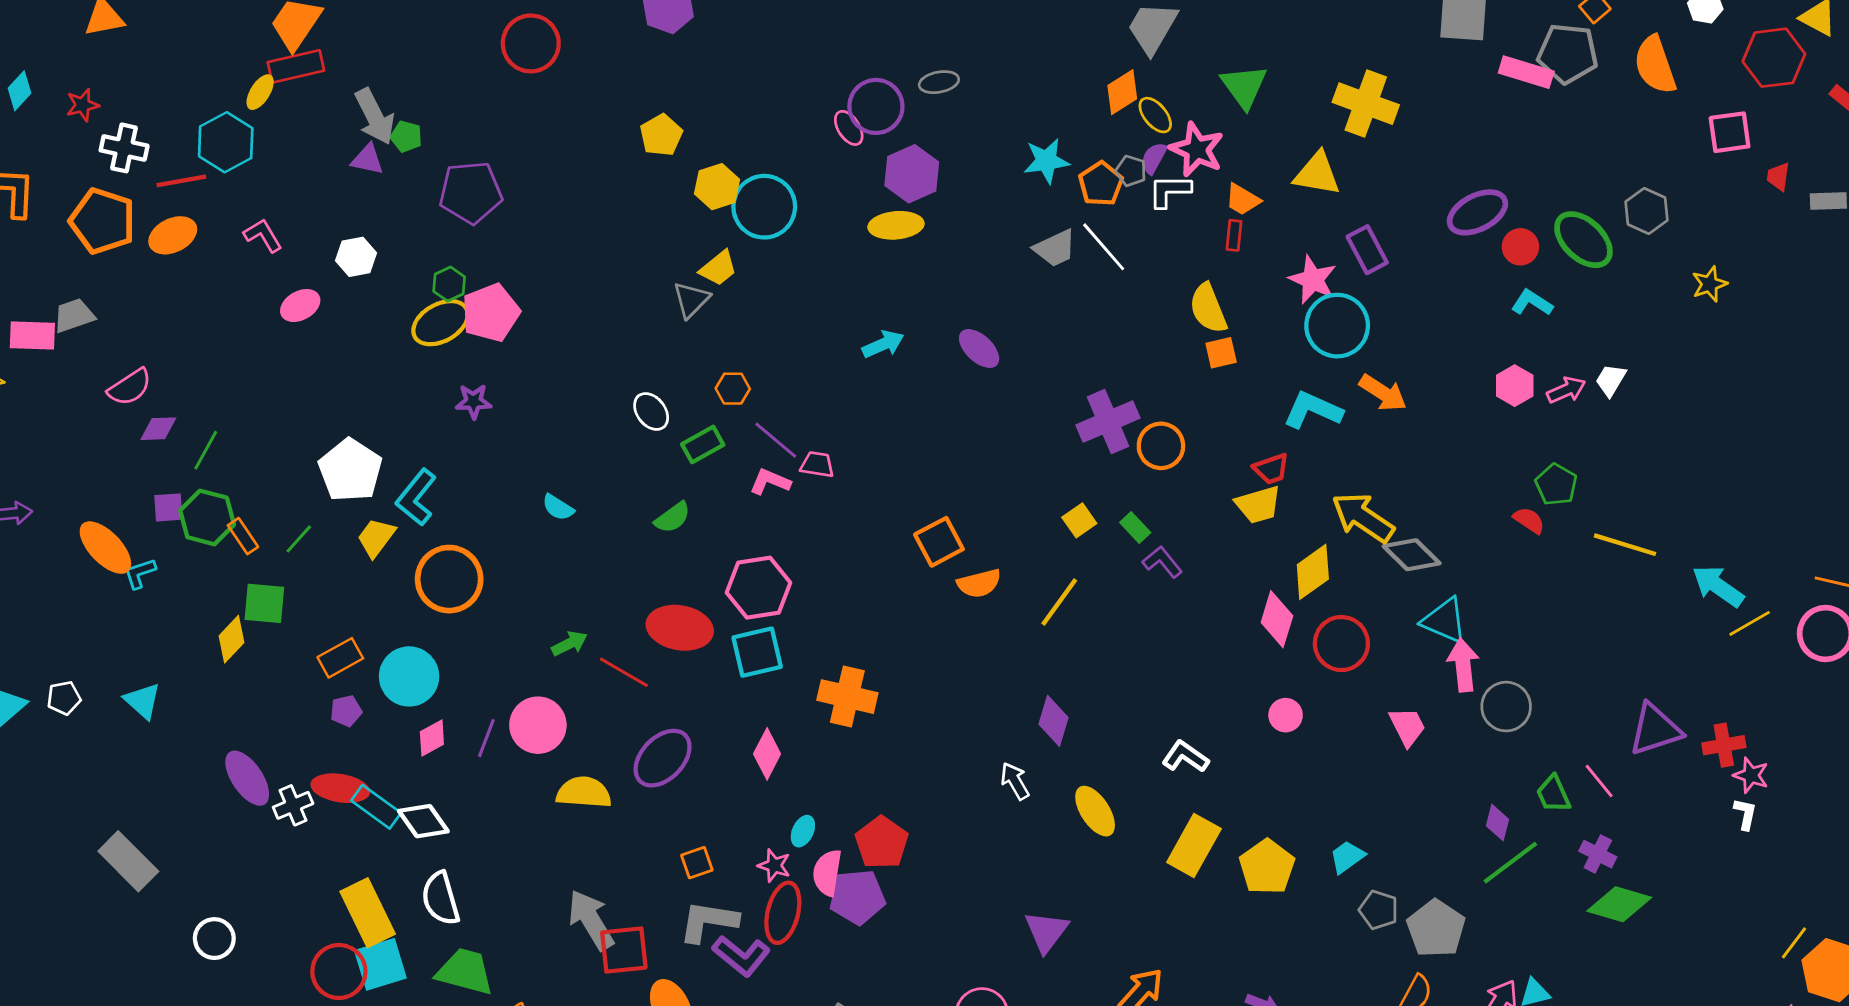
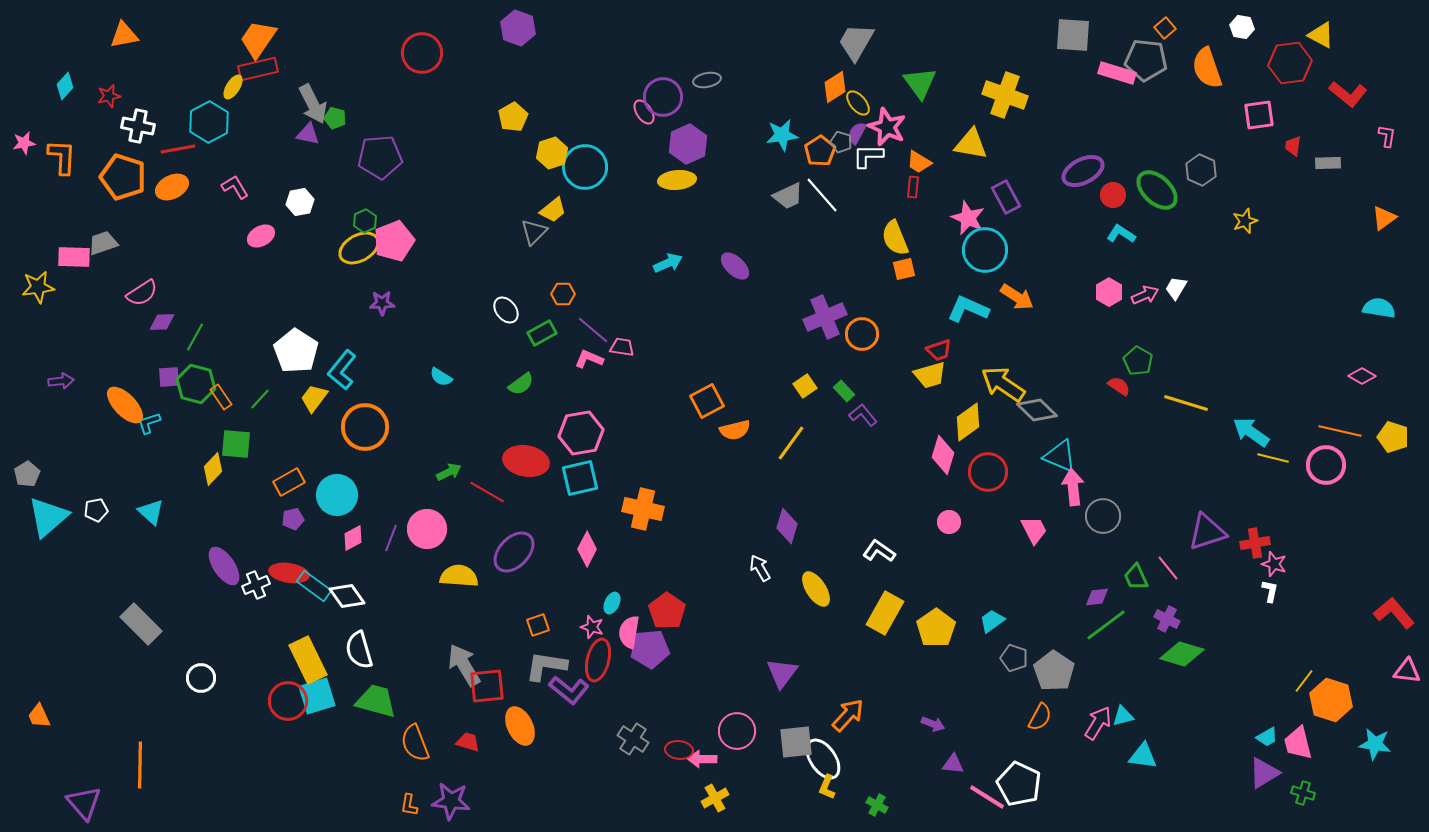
yellow line: (1750, 623) -> (1273, 458), turned 44
purple diamond: (1498, 823) -> (1097, 597), turned 70

